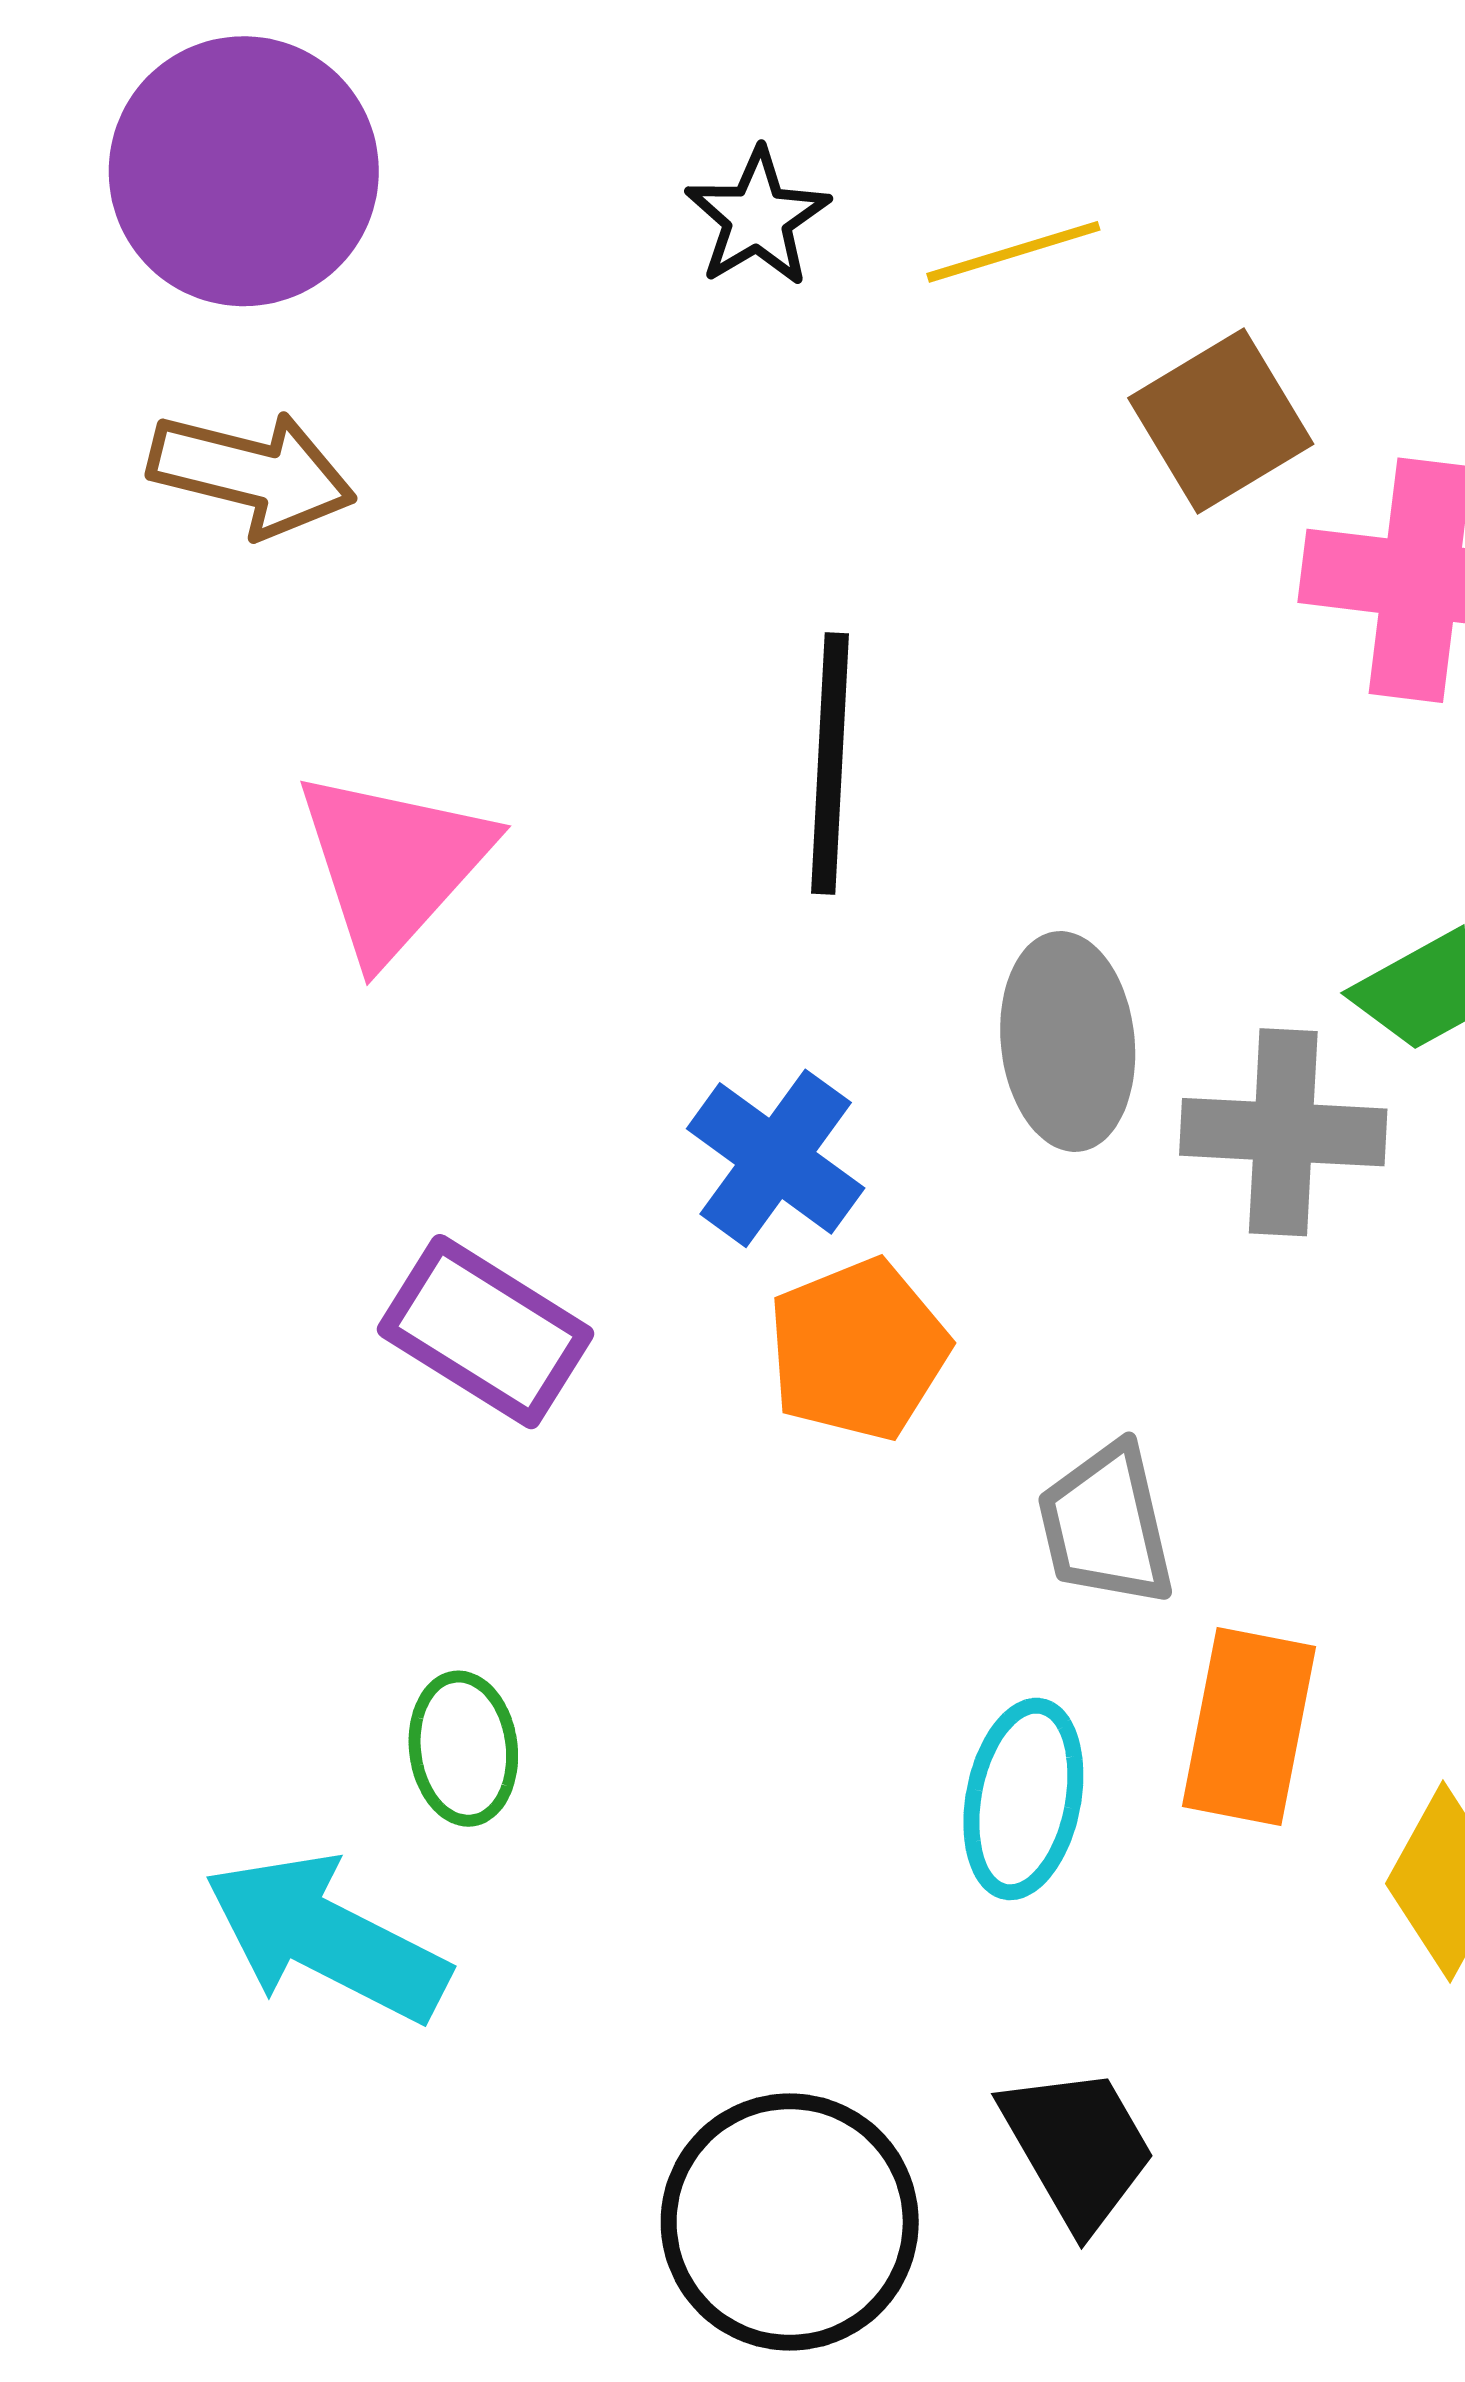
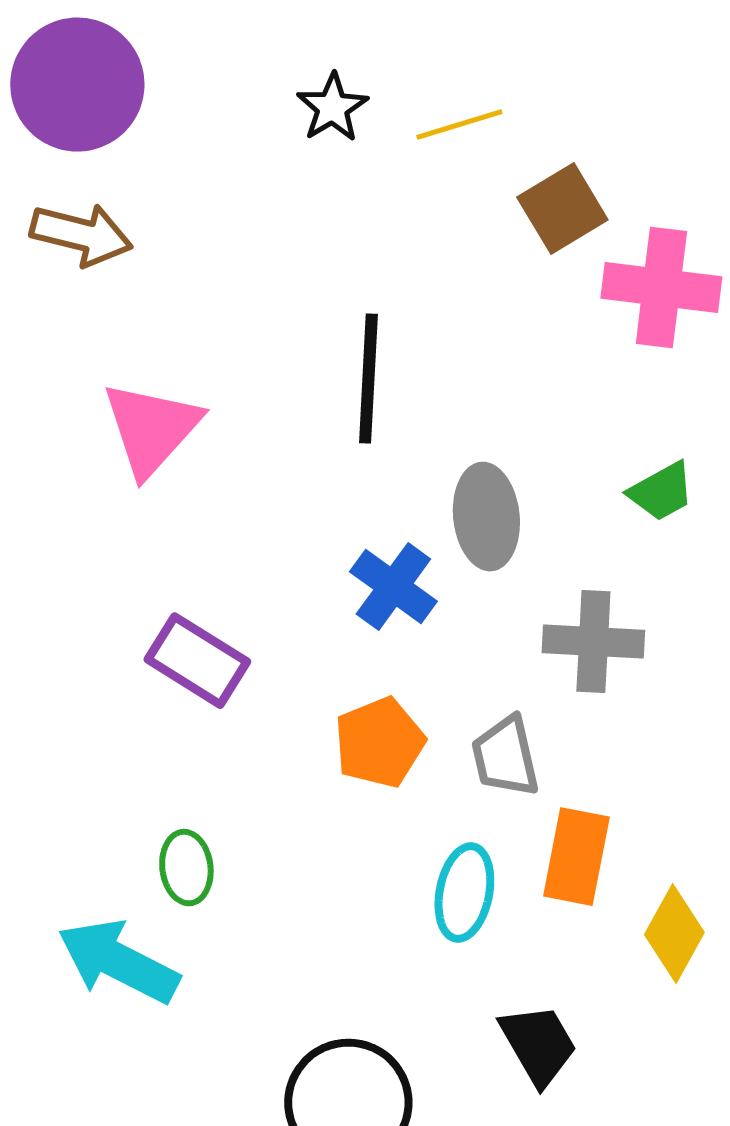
gray cross: (1283, 1132) -> (593, 642), moved
blue cross: (776, 1158) -> (393, 587), moved
orange pentagon: (858, 1350) -> (379, 743), moved
black trapezoid: (1078, 2147) -> (538, 1045), moved

